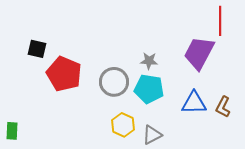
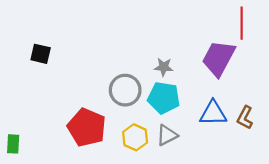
red pentagon: (64, 74) -> (87, 127), moved
gray triangle: (152, 135) -> (167, 135), moved

